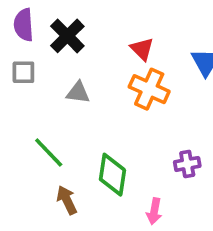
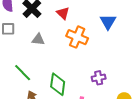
red triangle: (142, 49) -> (63, 13), moved

